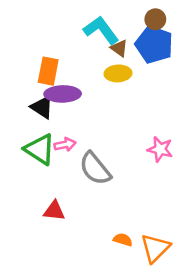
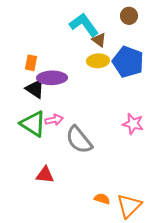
blue pentagon: (154, 45) -> (128, 62), moved
orange rectangle: (48, 71) -> (31, 63), moved, size x0.7

